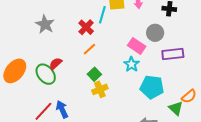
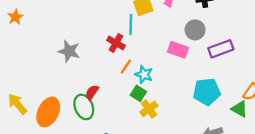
cyan star: (132, 64) -> (144, 74), moved
green ellipse: (46, 74) -> (84, 107), turned 30

